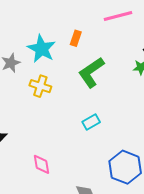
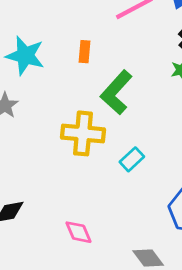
cyan star: (42, 49) -> (25, 56), moved
yellow cross: (40, 86) -> (83, 133), moved, size x1.4

